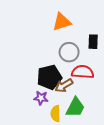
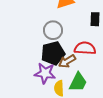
gray circle: (69, 52) -> (53, 30), moved
purple star: (41, 98) -> (45, 73), size x1.5

